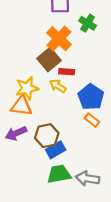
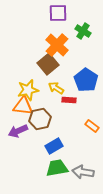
red rectangle: (67, 72) -> (69, 100), moved
blue pentagon: (91, 97) -> (86, 80), moved
orange rectangle: (92, 120) -> (92, 126), moved
brown hexagon: (47, 136) -> (40, 119), moved

